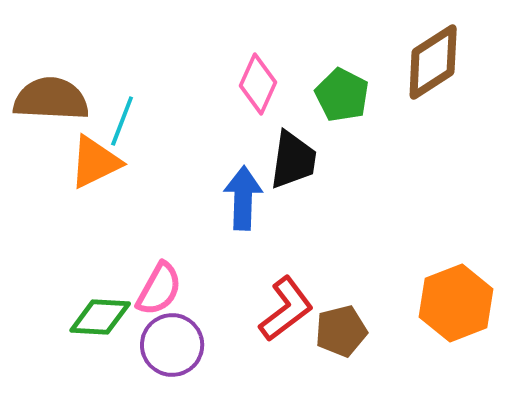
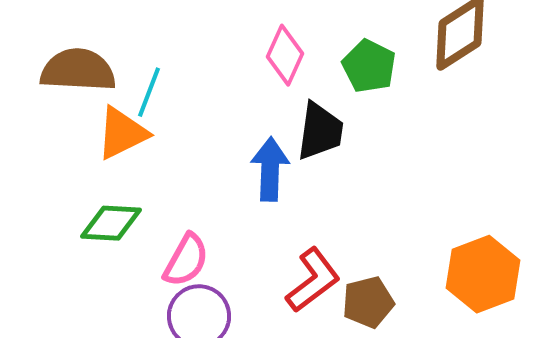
green diamond: (100, 317) -> (111, 223), moved

